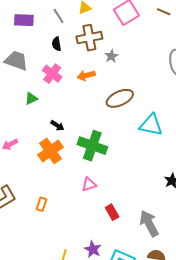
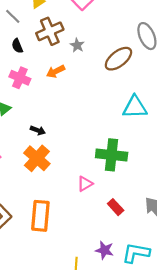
brown ellipse: (120, 98) -> (118, 59), moved
green cross: (92, 146) -> (112, 155), moved
orange rectangle: (41, 204) -> (40, 216), size x2.0

